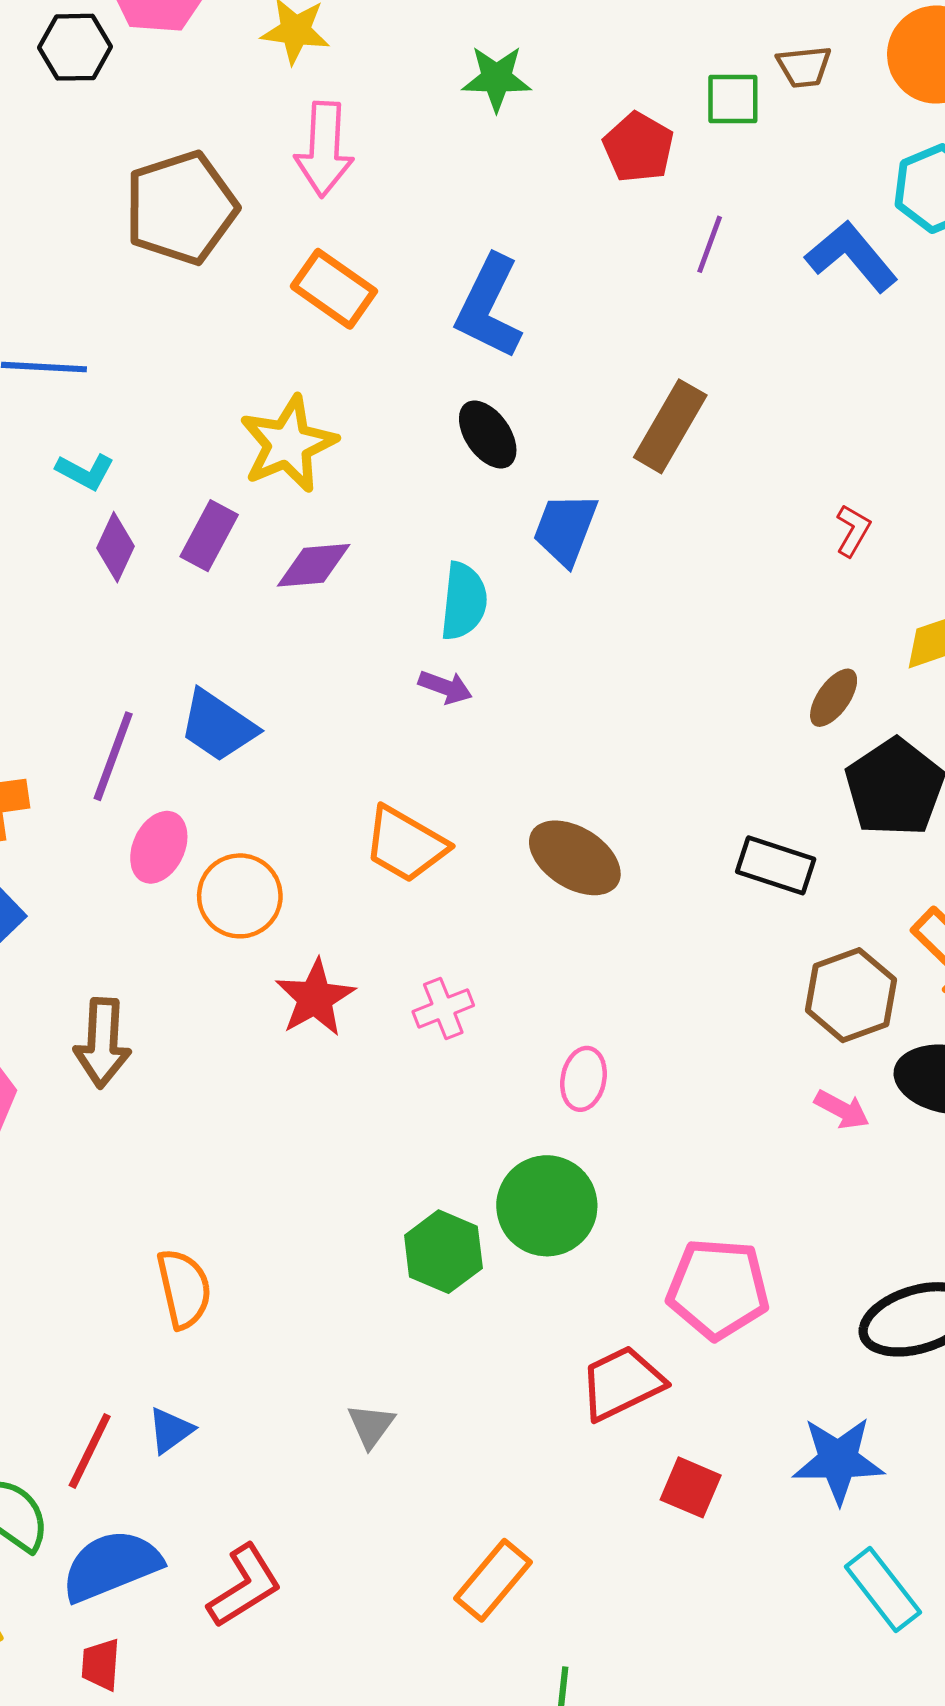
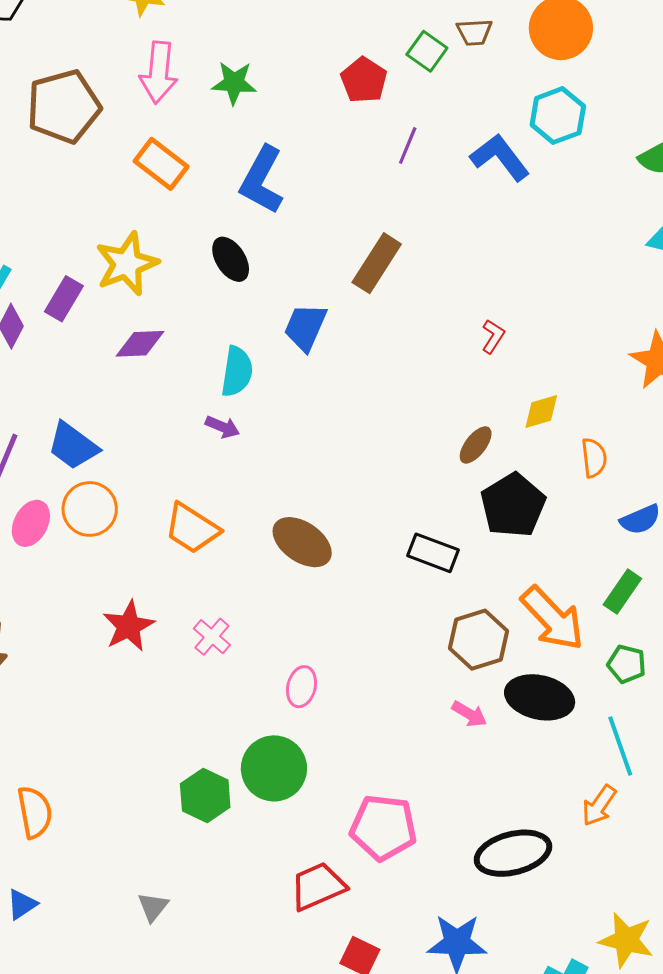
green star: (496, 78) -> (234, 83), moved
green square: (733, 99) -> (427, 51), turned 33
black ellipse: (488, 434) -> (231, 259), moved
purple rectangle: (209, 536) -> (64, 299), moved
orange circle: (240, 896) -> (90, 509), moved
pink cross: (443, 1008) -> (212, 637), turned -30

